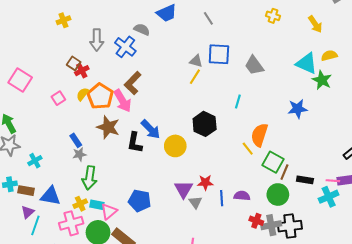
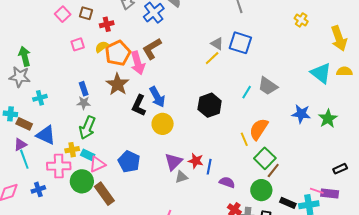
yellow arrow: (315, 24) -> (339, 38), size x1.4
brown square: (74, 63) -> (86, 13), moved, turned -32
gray trapezoid: (254, 65) -> (268, 86), moved, turned -35
pink square: (20, 80) -> (63, 14), moved, size x0.7
green star: (322, 80) -> (328, 119), moved
yellow circle: (175, 146) -> (163, 124), moved
black rectangle: (305, 180) -> (288, 203), moved
blue line: (222, 198) -> (209, 167), moved
gray triangle: (195, 202) -> (181, 177), turned 32
cyan line: (35, 225) -> (24, 159), turned -54

